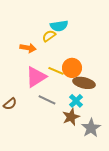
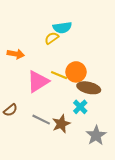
orange arrow: (28, 48) -> (16, 54), moved
gray line: (47, 100) -> (41, 120), moved
brown star: (71, 117) -> (61, 124), moved

